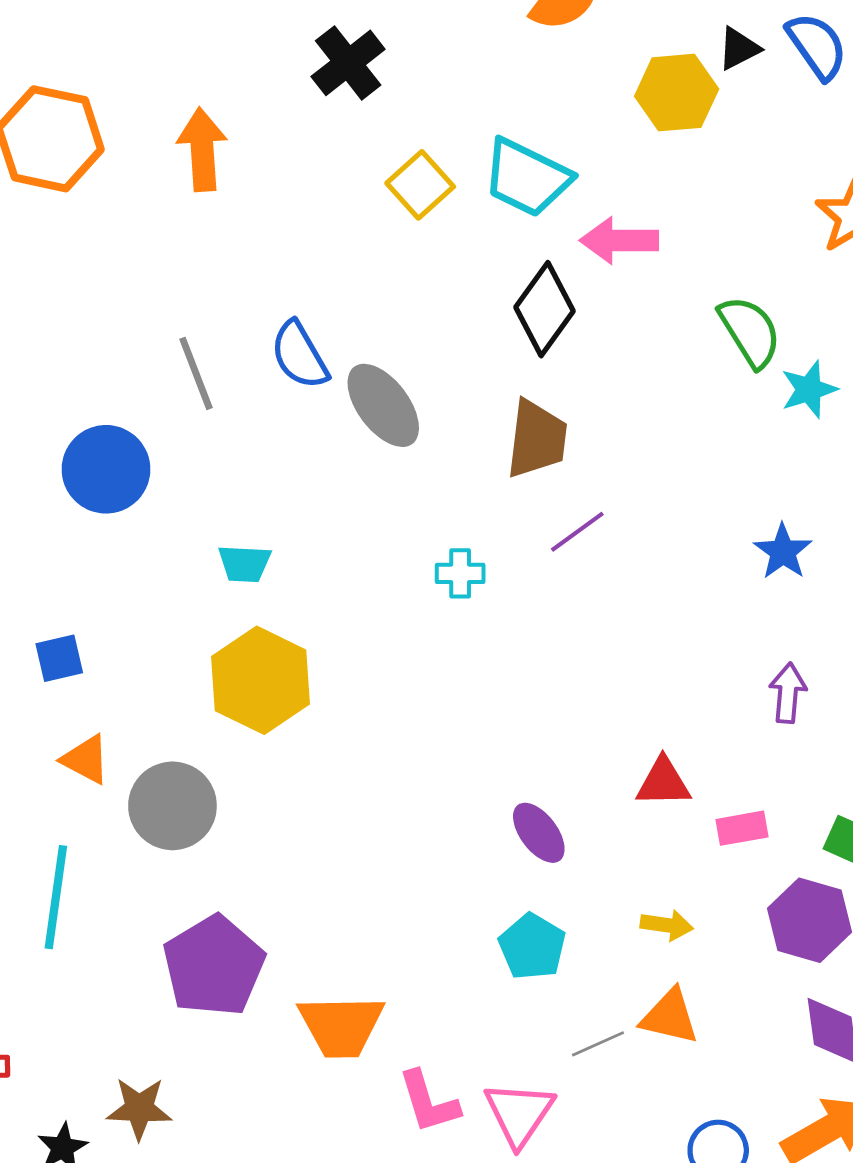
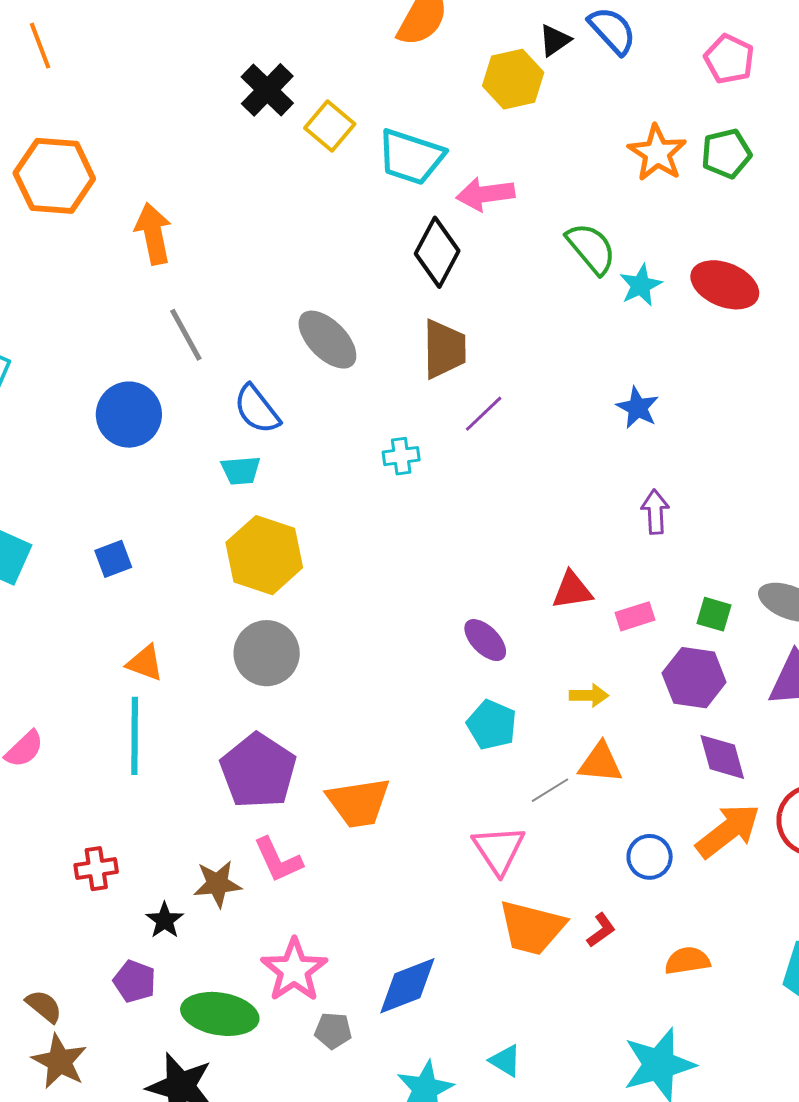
orange arrow: (202, 149) -> (153, 234), moved
yellow square: (420, 185) -> (330, 126), moved
blue semicircle: (299, 355) -> (257, 409), moved
orange triangle: (86, 759) -> (145, 663), moved
gray circle: (172, 806) -> (267, 653), moved
pink L-shape: (429, 1102) -> (278, 860), moved

